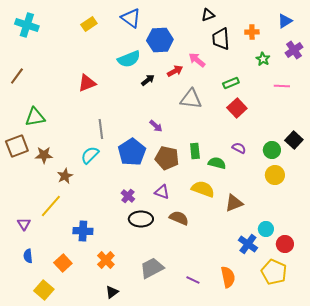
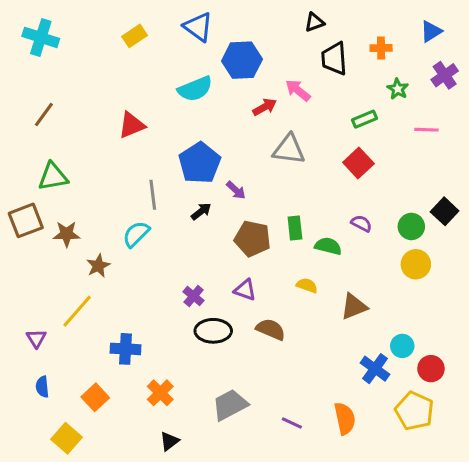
brown line: (17, 76) -> (44, 115), moved
black arrow: (148, 80) -> (201, 211), moved
green rectangle: (231, 83) -> (364, 119), moved
blue pentagon: (132, 152) -> (200, 163), moved
yellow semicircle: (203, 189) -> (307, 285), size x0.6

